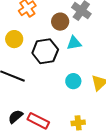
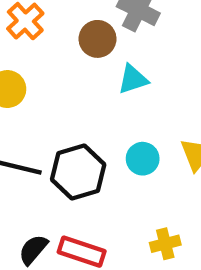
black hexagon: (45, 51) -> (78, 172), moved

